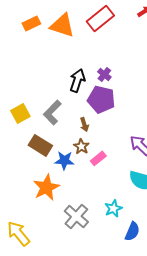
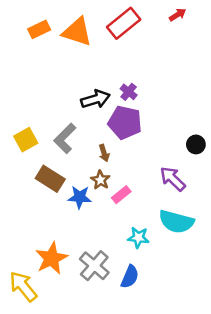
black arrow: (77, 80) -> (96, 99), turned 55
orange star: (46, 187) -> (51, 258), moved
cyan star: (113, 208) -> (138, 238), moved, turned 30
blue semicircle: (132, 231) -> (130, 277), moved

